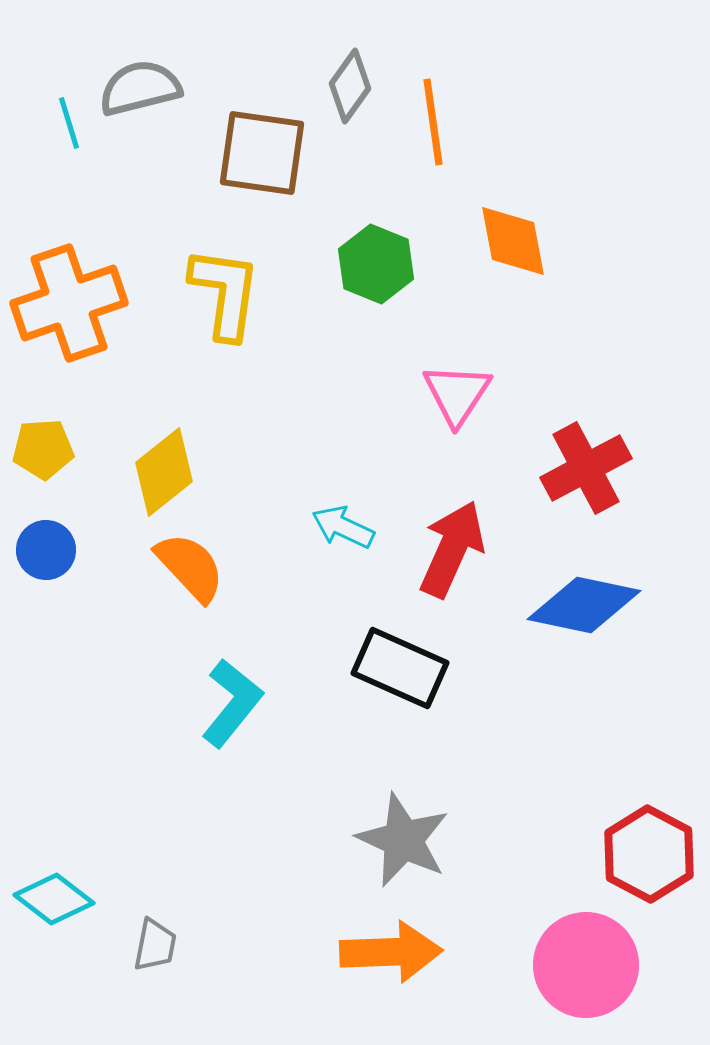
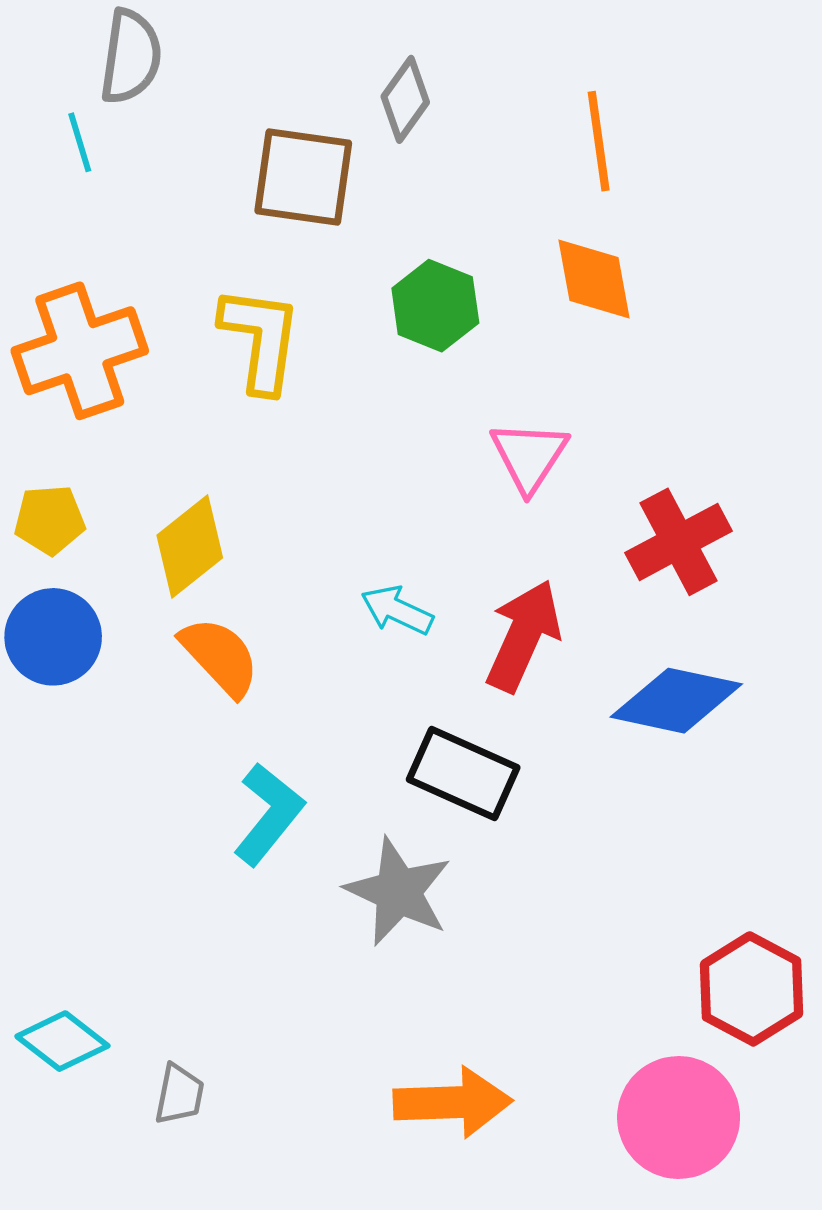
gray semicircle: (140, 88) -> (131, 57), moved, turned 112
orange line: (433, 122) -> (599, 141), moved
blue circle: (46, 550) -> (53, 637), size x1.4
gray star: (403, 840) -> (398, 892), moved

